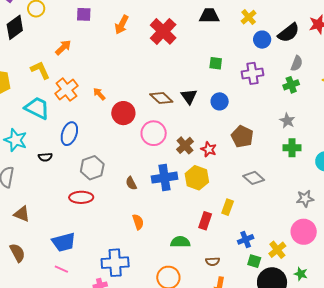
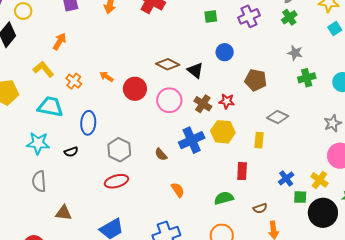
orange cross: (66, 90) -> (74, 81), size x0.7
black triangle: (189, 96) -> (195, 70), moved
yellow rectangle: (228, 207) -> (259, 140), moved

